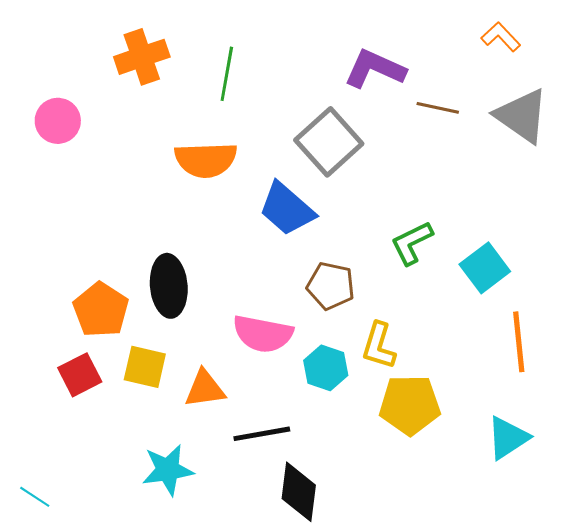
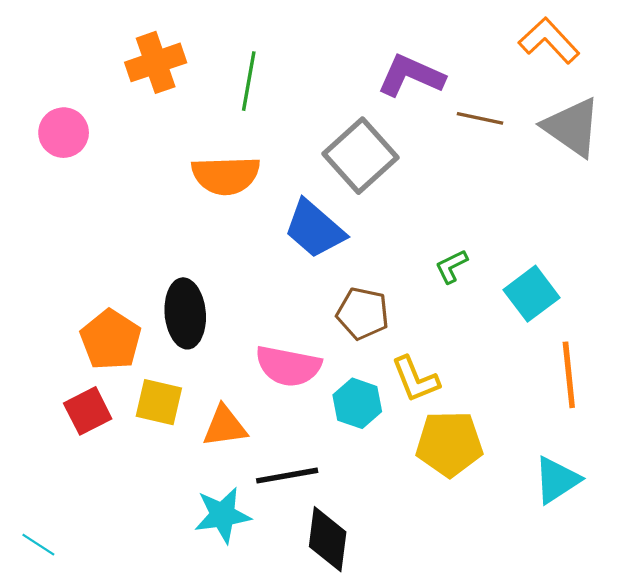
orange L-shape: (501, 37) -> (549, 41), size x1.4
green L-shape: (412, 243) -> (452, 266), size x0.7
yellow L-shape: (379, 346) -> (415, 379), turned -39
cyan star: (168, 470) -> (222, 515), moved

